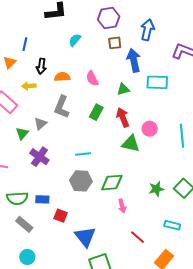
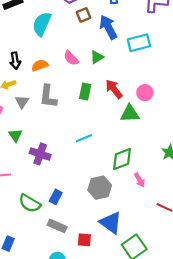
cyan semicircle: (75, 40) -> (42, 24), size x1.6
green triangle: (123, 89) -> (97, 57), moved
gray triangle: (40, 124) -> (22, 102), moved
gray hexagon: (81, 181) -> (100, 188), moved
green semicircle: (17, 198) -> (30, 203), turned 50
blue rectangle: (42, 199) -> (56, 197), turned -48
red square: (61, 216) -> (84, 240), moved
gray rectangle: (24, 224) -> (57, 226), moved

